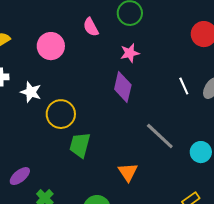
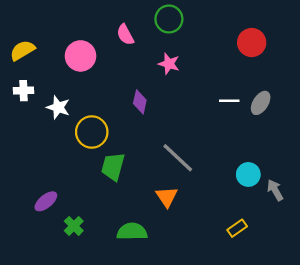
pink star: (130, 53) -> (169, 64), turned 30
white line: (184, 86) -> (229, 101), turned -66
purple diamond: (123, 87) -> (140, 102), moved, size x0.7
gray line: (160, 136) -> (178, 158), moved

